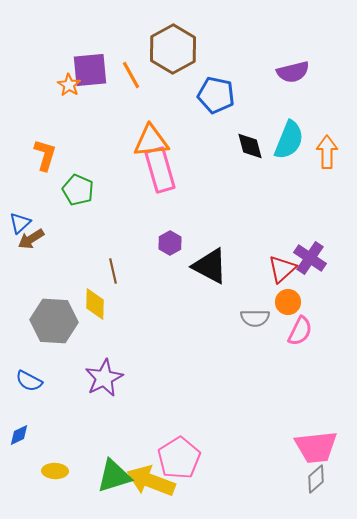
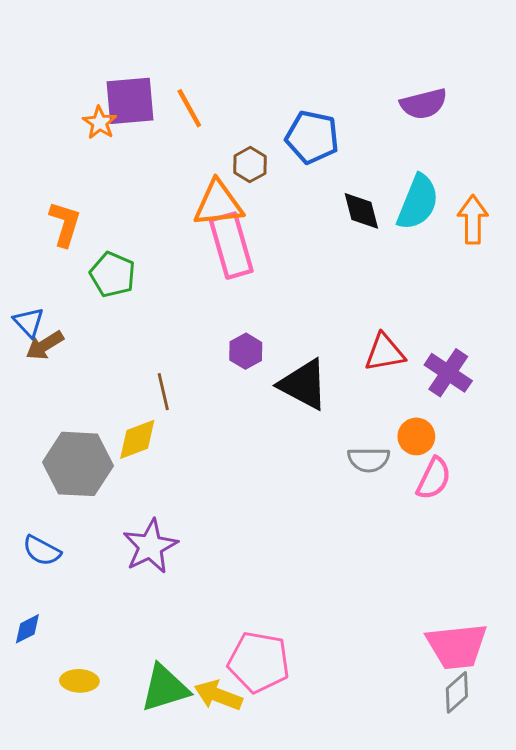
brown hexagon: (173, 49) -> (250, 165), moved, size x0.5
blue triangle: (20, 223) -> (29, 322), turned -30
red triangle: (282, 269) -> (385, 353), moved, turned 32
yellow diamond: (95, 304) -> (137, 439), turned 68
pink pentagon: (179, 458) -> (259, 662), turned -30
yellow arrow: (151, 481) -> (218, 695), size x0.7

